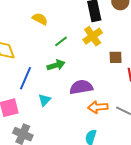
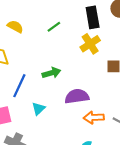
yellow semicircle: (40, 19) -> (15, 27), moved
green line: (61, 41) -> (54, 27), moved

